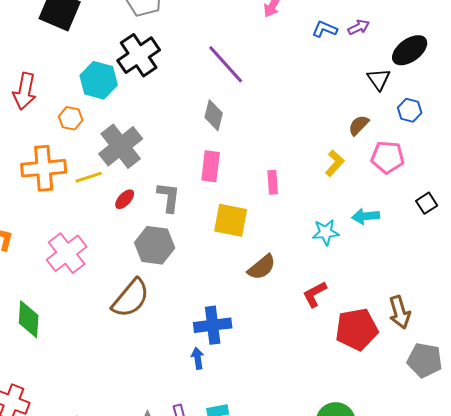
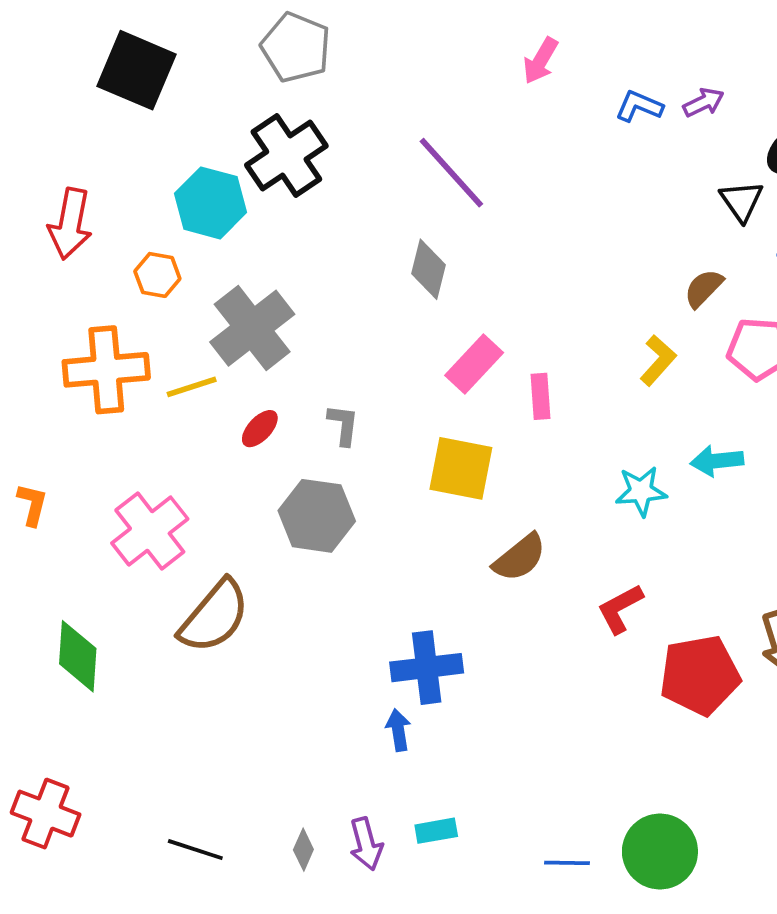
pink rectangle: (211, 166) -> (474, 364), moved, turned 36
gray L-shape: (169, 197) -> (343, 425), size x0.7
brown semicircle: (131, 298) -> (214, 616), moved

